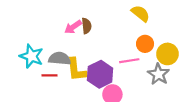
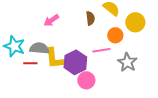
brown semicircle: (87, 26) -> (90, 18), moved
yellow circle: (167, 54) -> (135, 22), moved

